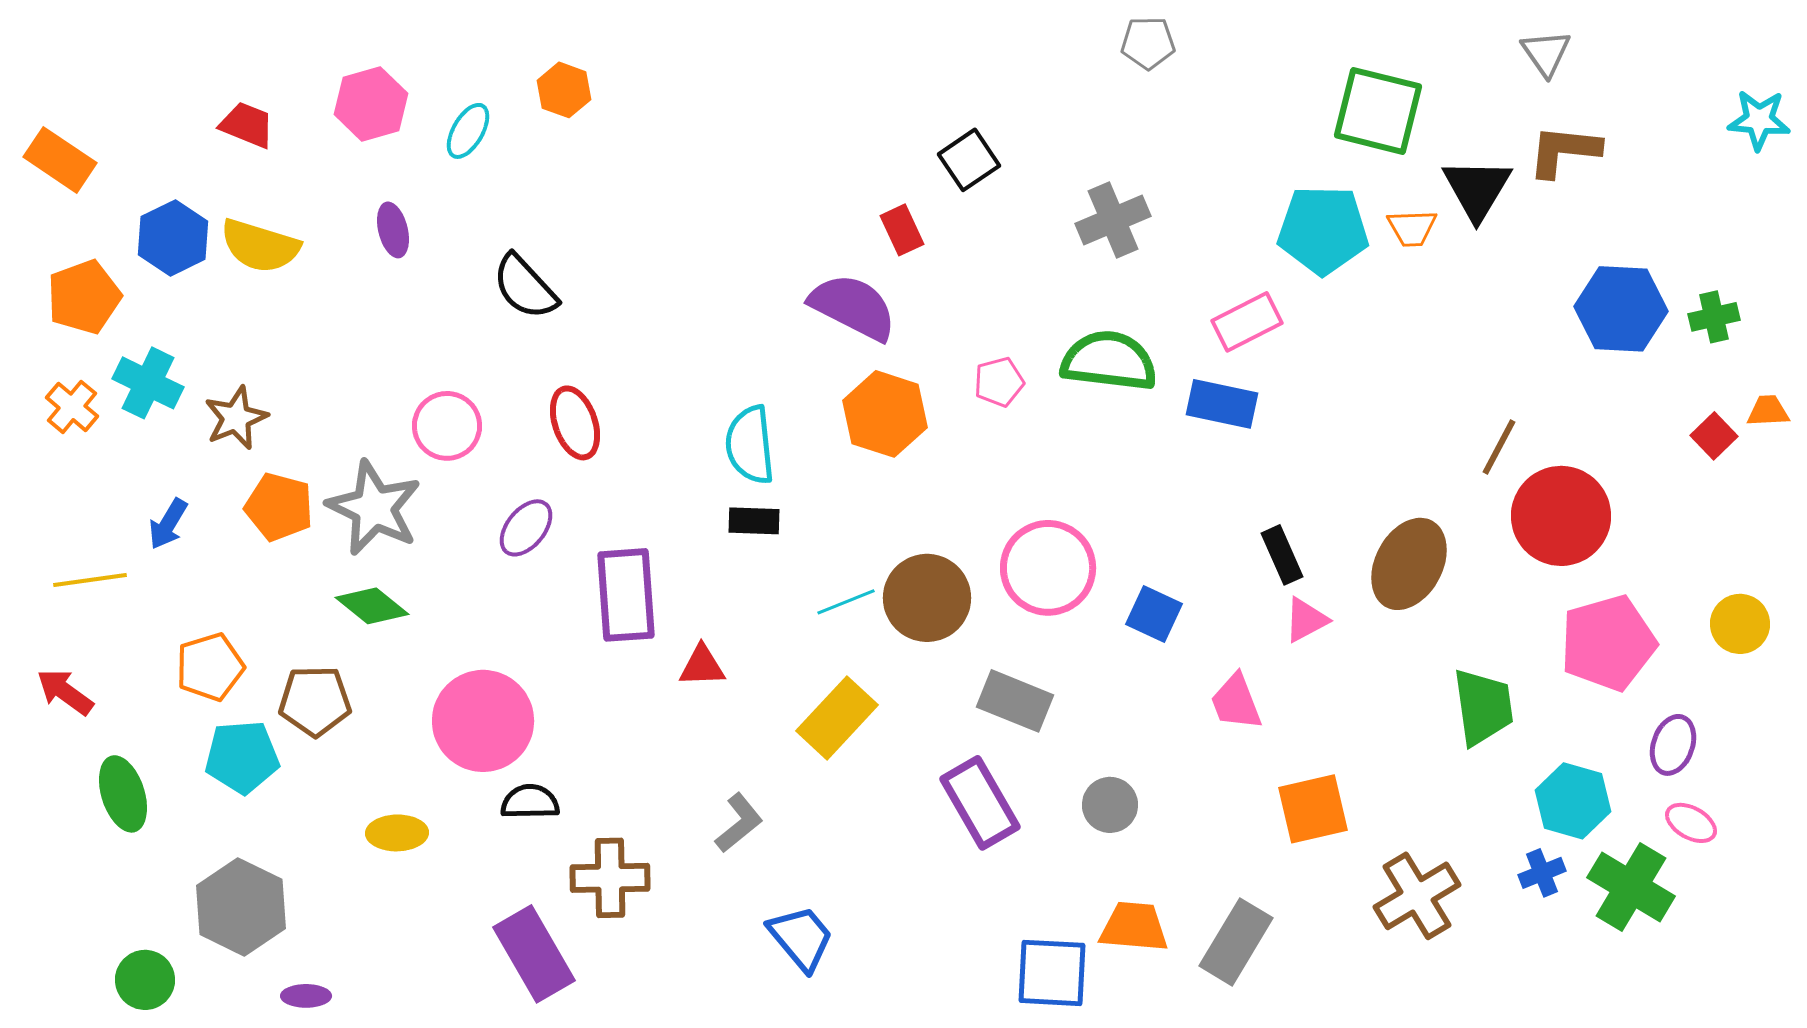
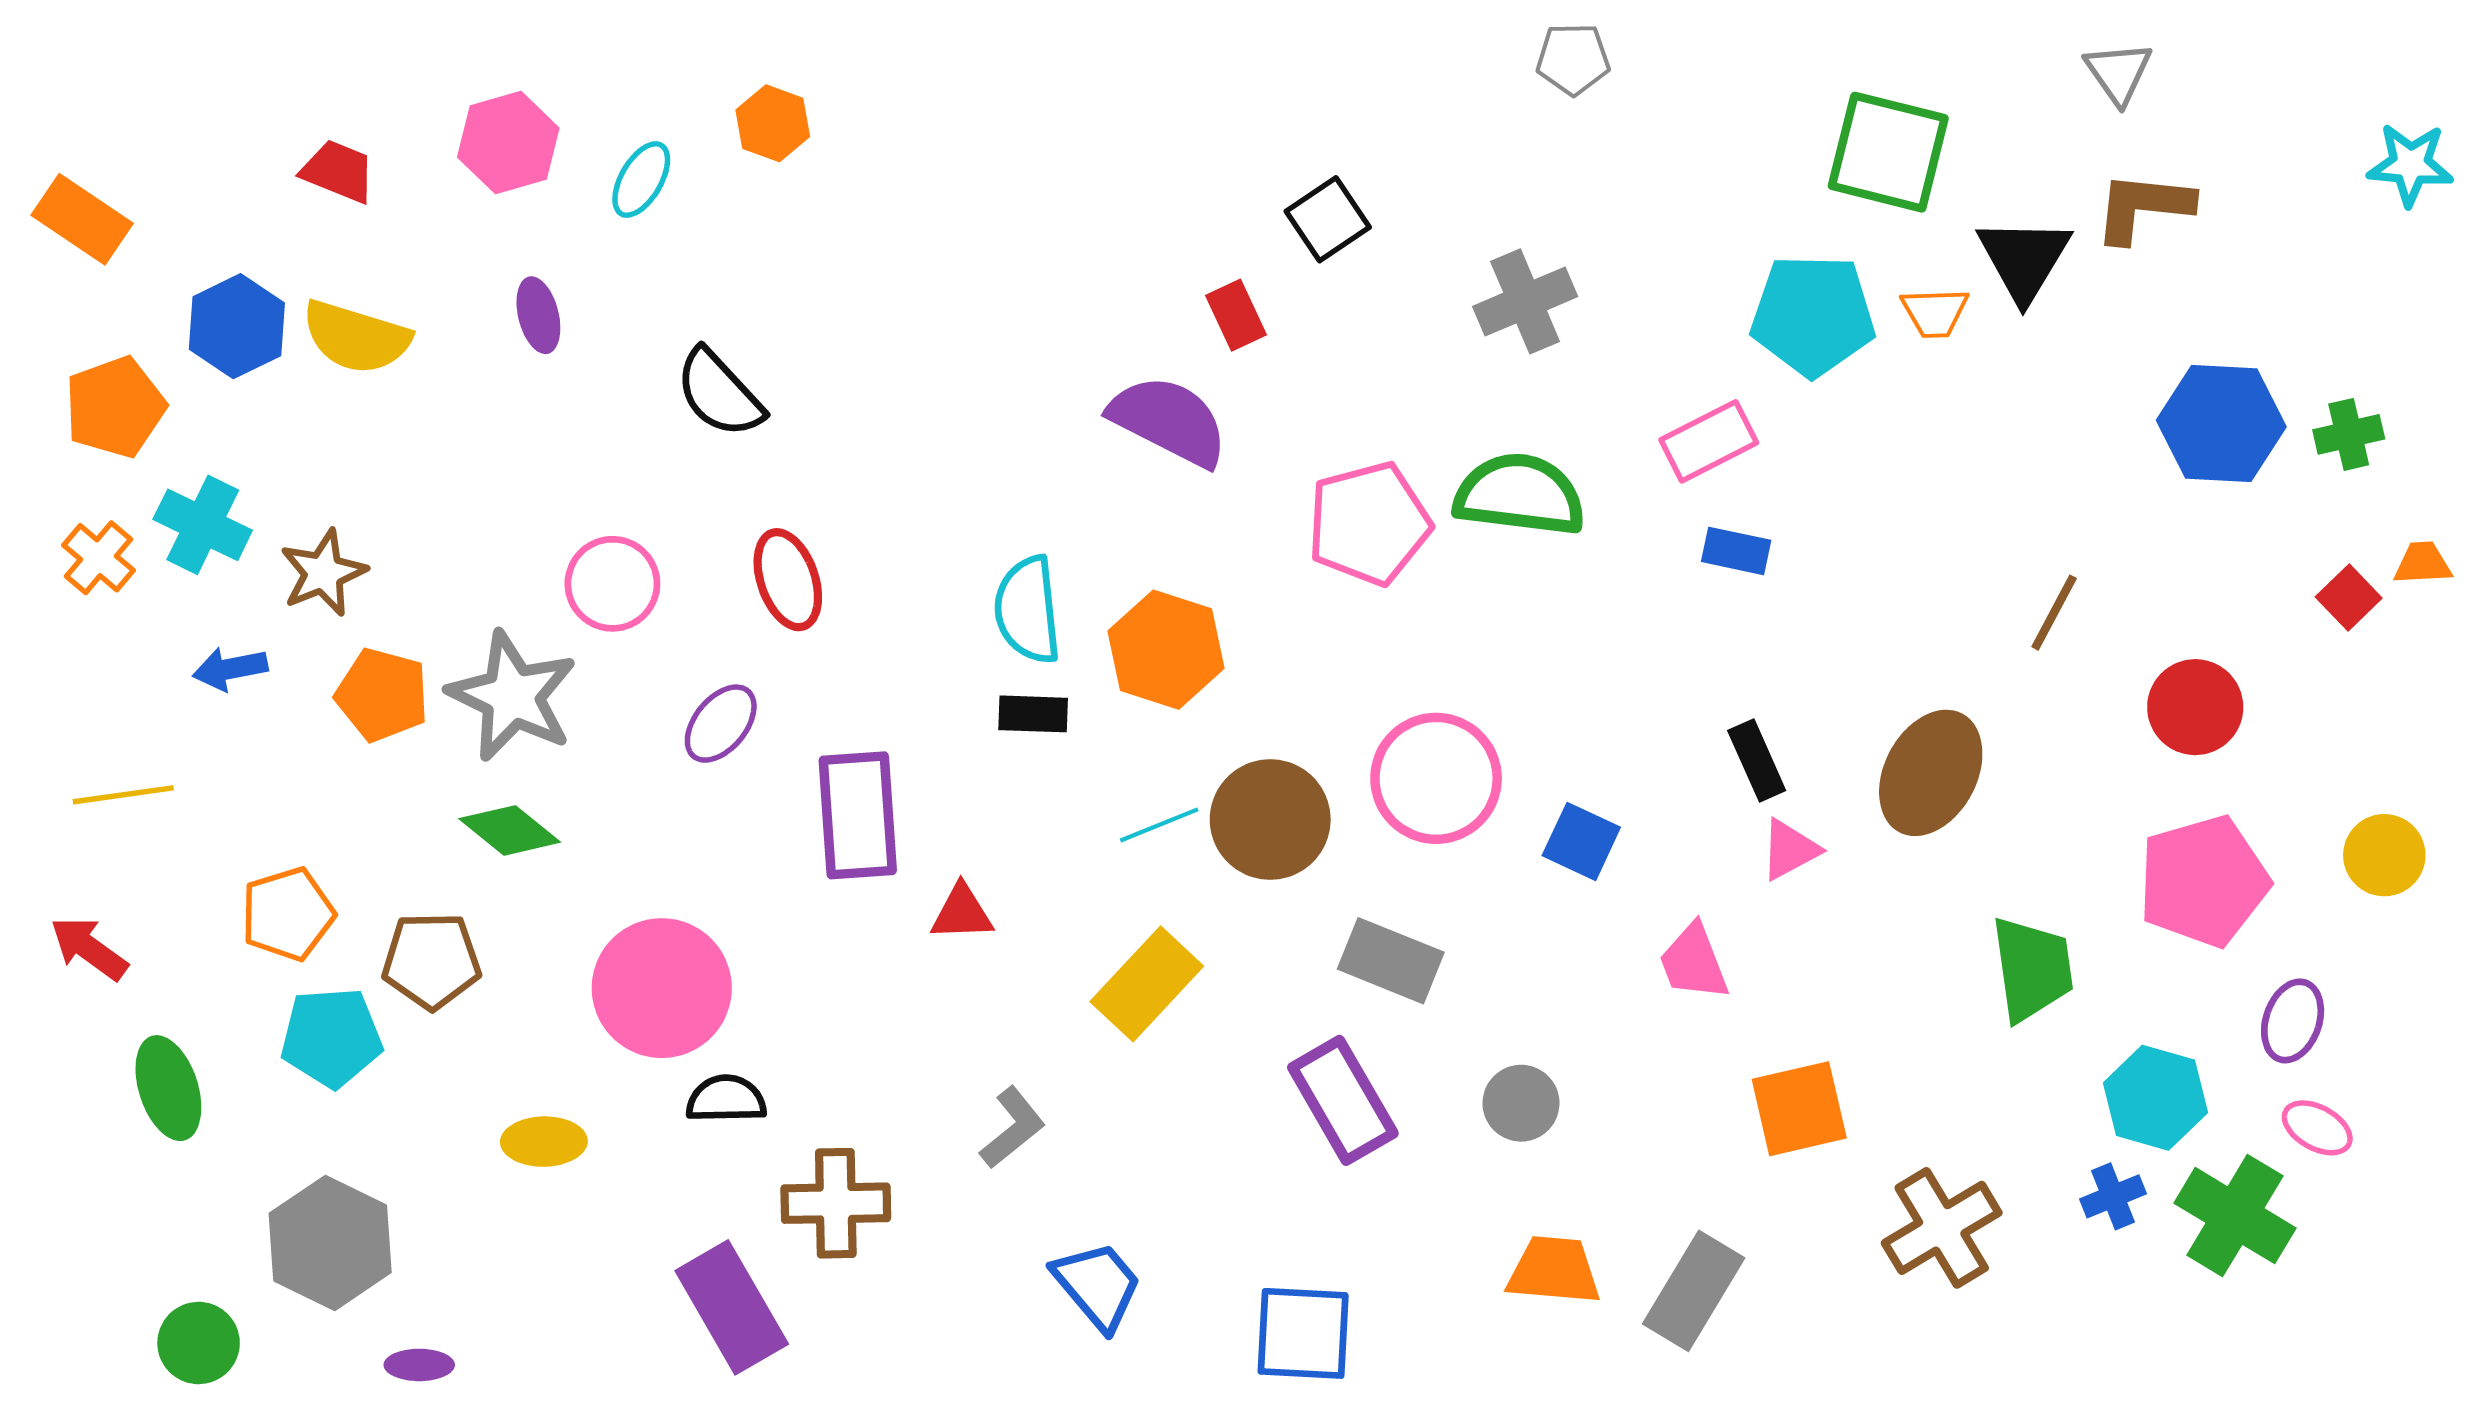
pink pentagon: (999, 382) -> (1369, 523), size x1.8
blue rectangle: (1222, 404) -> (1736, 551), moved, size x0.7
orange hexagon: (885, 414) -> (1166, 650), moved
red circle: (1561, 516) -> (2195, 707), moved, size x0.7
blue arrow: (168, 524) -> (230, 669), moved, turned 48
blue square: (1052, 973) -> (1303, 1333), moved

